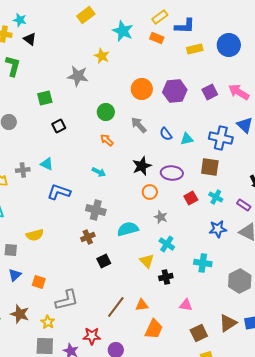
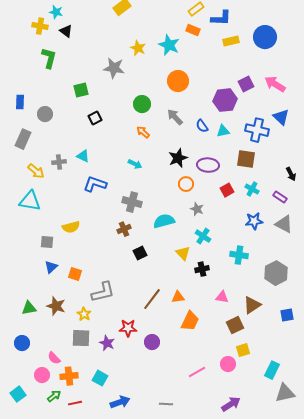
cyan star: (123, 31) -> (169, 45), moved
purple hexagon: (175, 91) -> (225, 100), moved
brown triangle: (228, 323) -> (252, 305), moved

